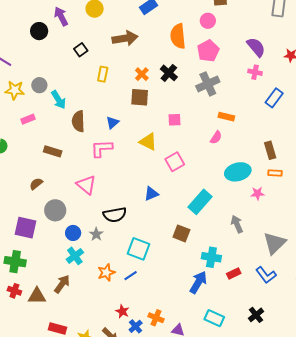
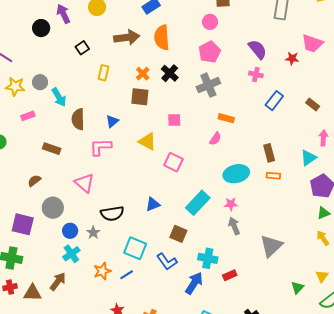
orange semicircle: (178, 36) -> (162, 38), moved
pink square: (175, 162) -> (174, 162), turned -36
pink star: (258, 193) -> (231, 204), moved
blue triangle: (151, 194) -> (153, 204), moved
blue L-shape: (266, 275) -> (167, 262), moved
red cross: (14, 291) -> (10, 287), turned -32

